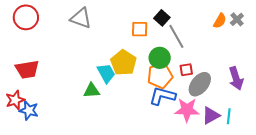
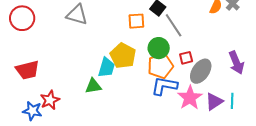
cyan trapezoid: (106, 73) -> (106, 67), turned 50
red star: (15, 100) -> (50, 100), moved
pink star: (187, 110) -> (190, 98), turned -30

